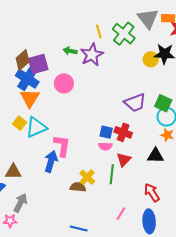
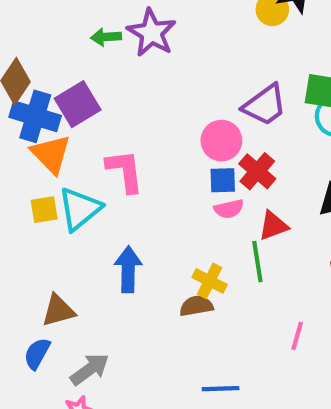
purple square: (38, 64) -> (78, 104), moved
pink circle: (64, 83) -> (221, 141), moved
yellow square: (20, 123) -> (44, 210), turned -32
red cross: (123, 132) -> (257, 171), turned 36
pink L-shape: (62, 146) -> (125, 171), moved
red triangle: (124, 160) -> (273, 226), turned 42
gray arrow: (20, 203) -> (90, 369), turned 42

